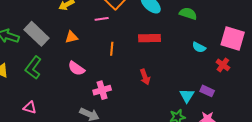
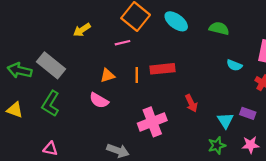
orange triangle: (71, 37) -> (107, 76), moved
red rectangle: (149, 38) -> (162, 69), moved
red arrow: (145, 77) -> (191, 103), moved
pink cross: (102, 90) -> (152, 122), moved, size x1.4

